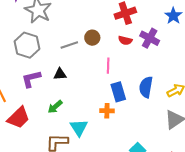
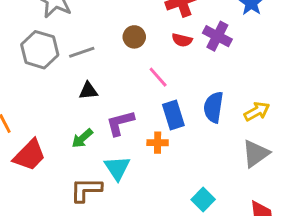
gray line: (69, 45) -> (82, 52), moved
pink line: (108, 66) -> (158, 77), turned -42
purple L-shape: (31, 79) -> (120, 123), moved

